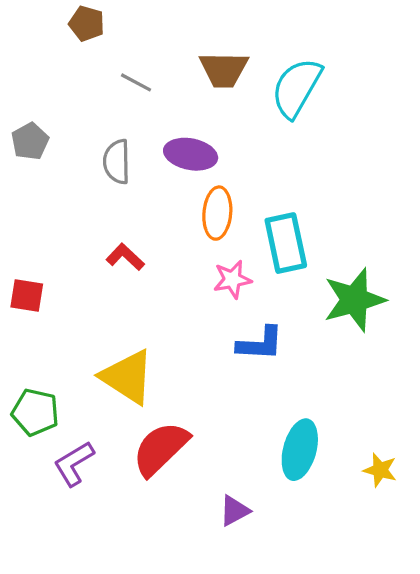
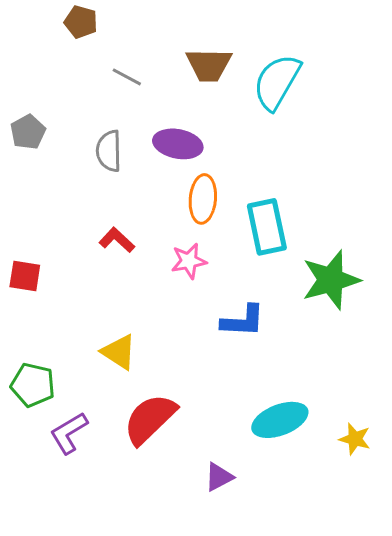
pink star: (232, 279) -> (189, 261), moved
yellow triangle: (127, 377) -> (119, 352), size x0.7
cyan ellipse: (300, 450) -> (280, 420), turned 54

